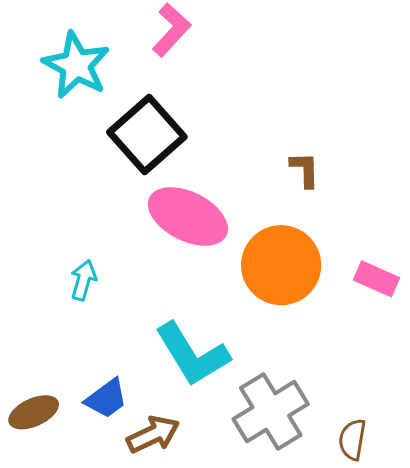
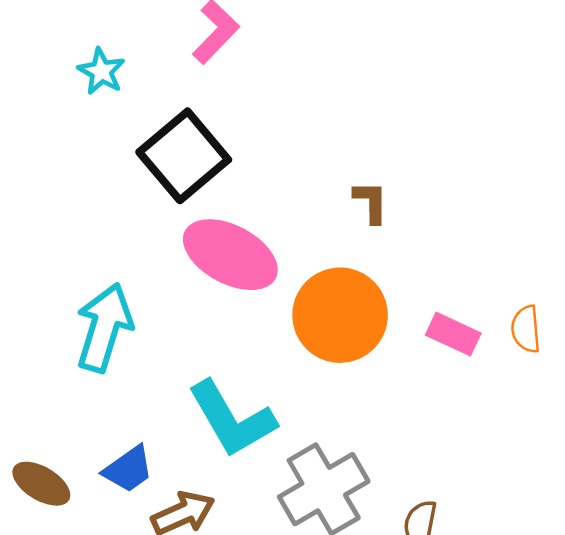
cyan star: (76, 65) -> (101, 71), size x0.6
cyan arrow: (83, 280) -> (104, 328), size x1.8
brown ellipse: (34, 412) -> (41, 484), turned 54

